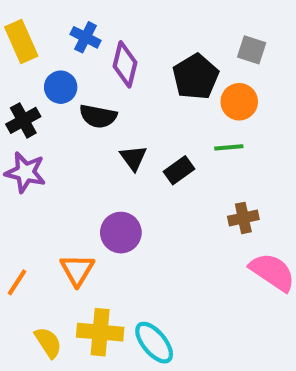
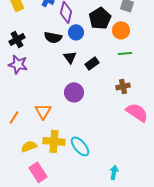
blue circle: (61, 87) -> (76, 32), moved
green line: (229, 147) -> (125, 53), moved
purple circle: (121, 233) -> (74, 92), moved
yellow semicircle: (48, 343) -> (29, 146), turned -77

